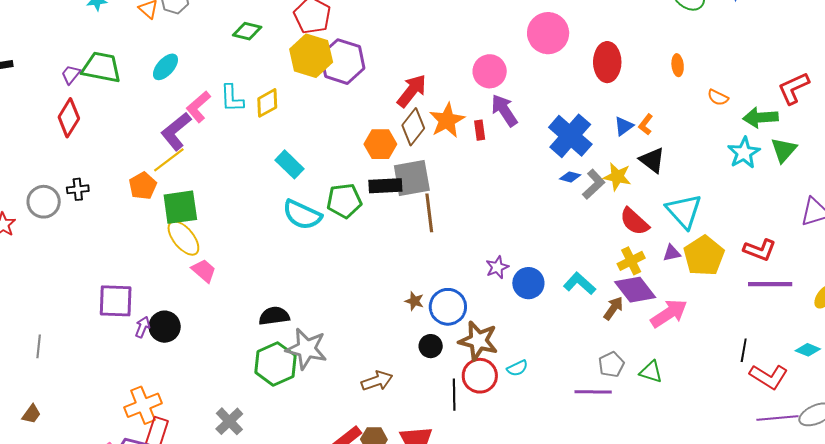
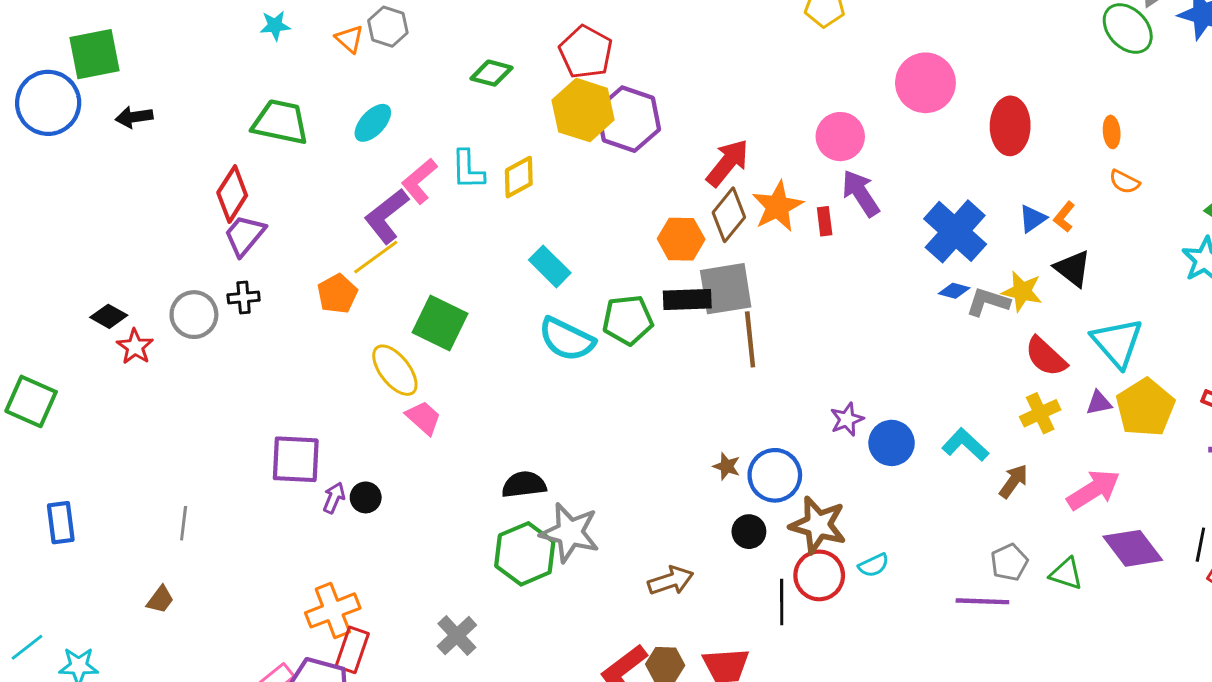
purple trapezoid: (71, 75) -> (245, 235), moved, size x1.5
orange semicircle: (718, 97) -> (1124, 182), moved
gray L-shape: (594, 184) -> (988, 302), turned -120
green square: (180, 207) -> (440, 323), moved, turned 33
purple diamond: (635, 290) -> (1133, 548), moved
black circle: (165, 327) -> (366, 497), size x0.7
brown trapezoid: (31, 414) -> (160, 600), moved

